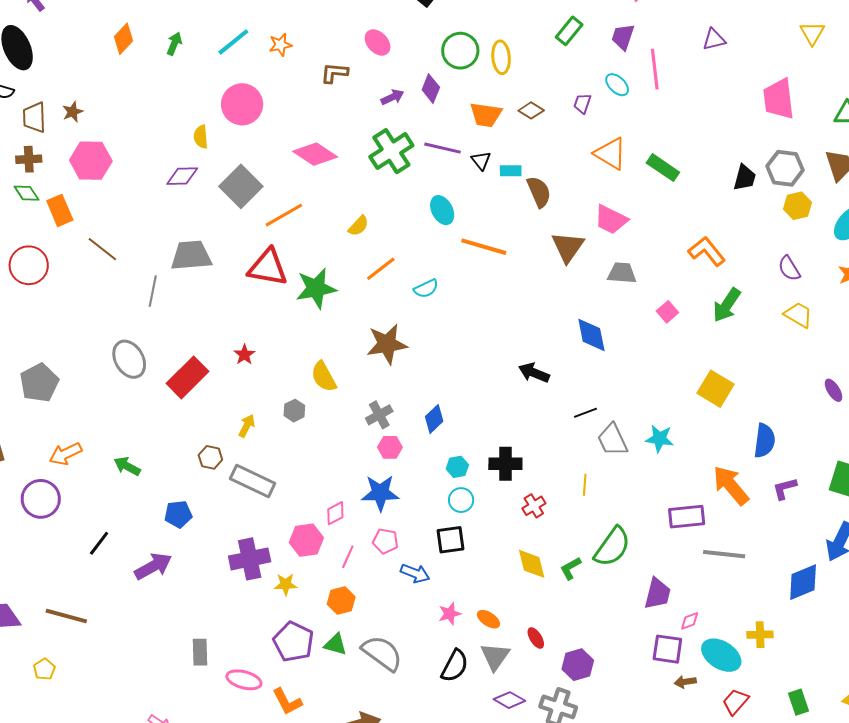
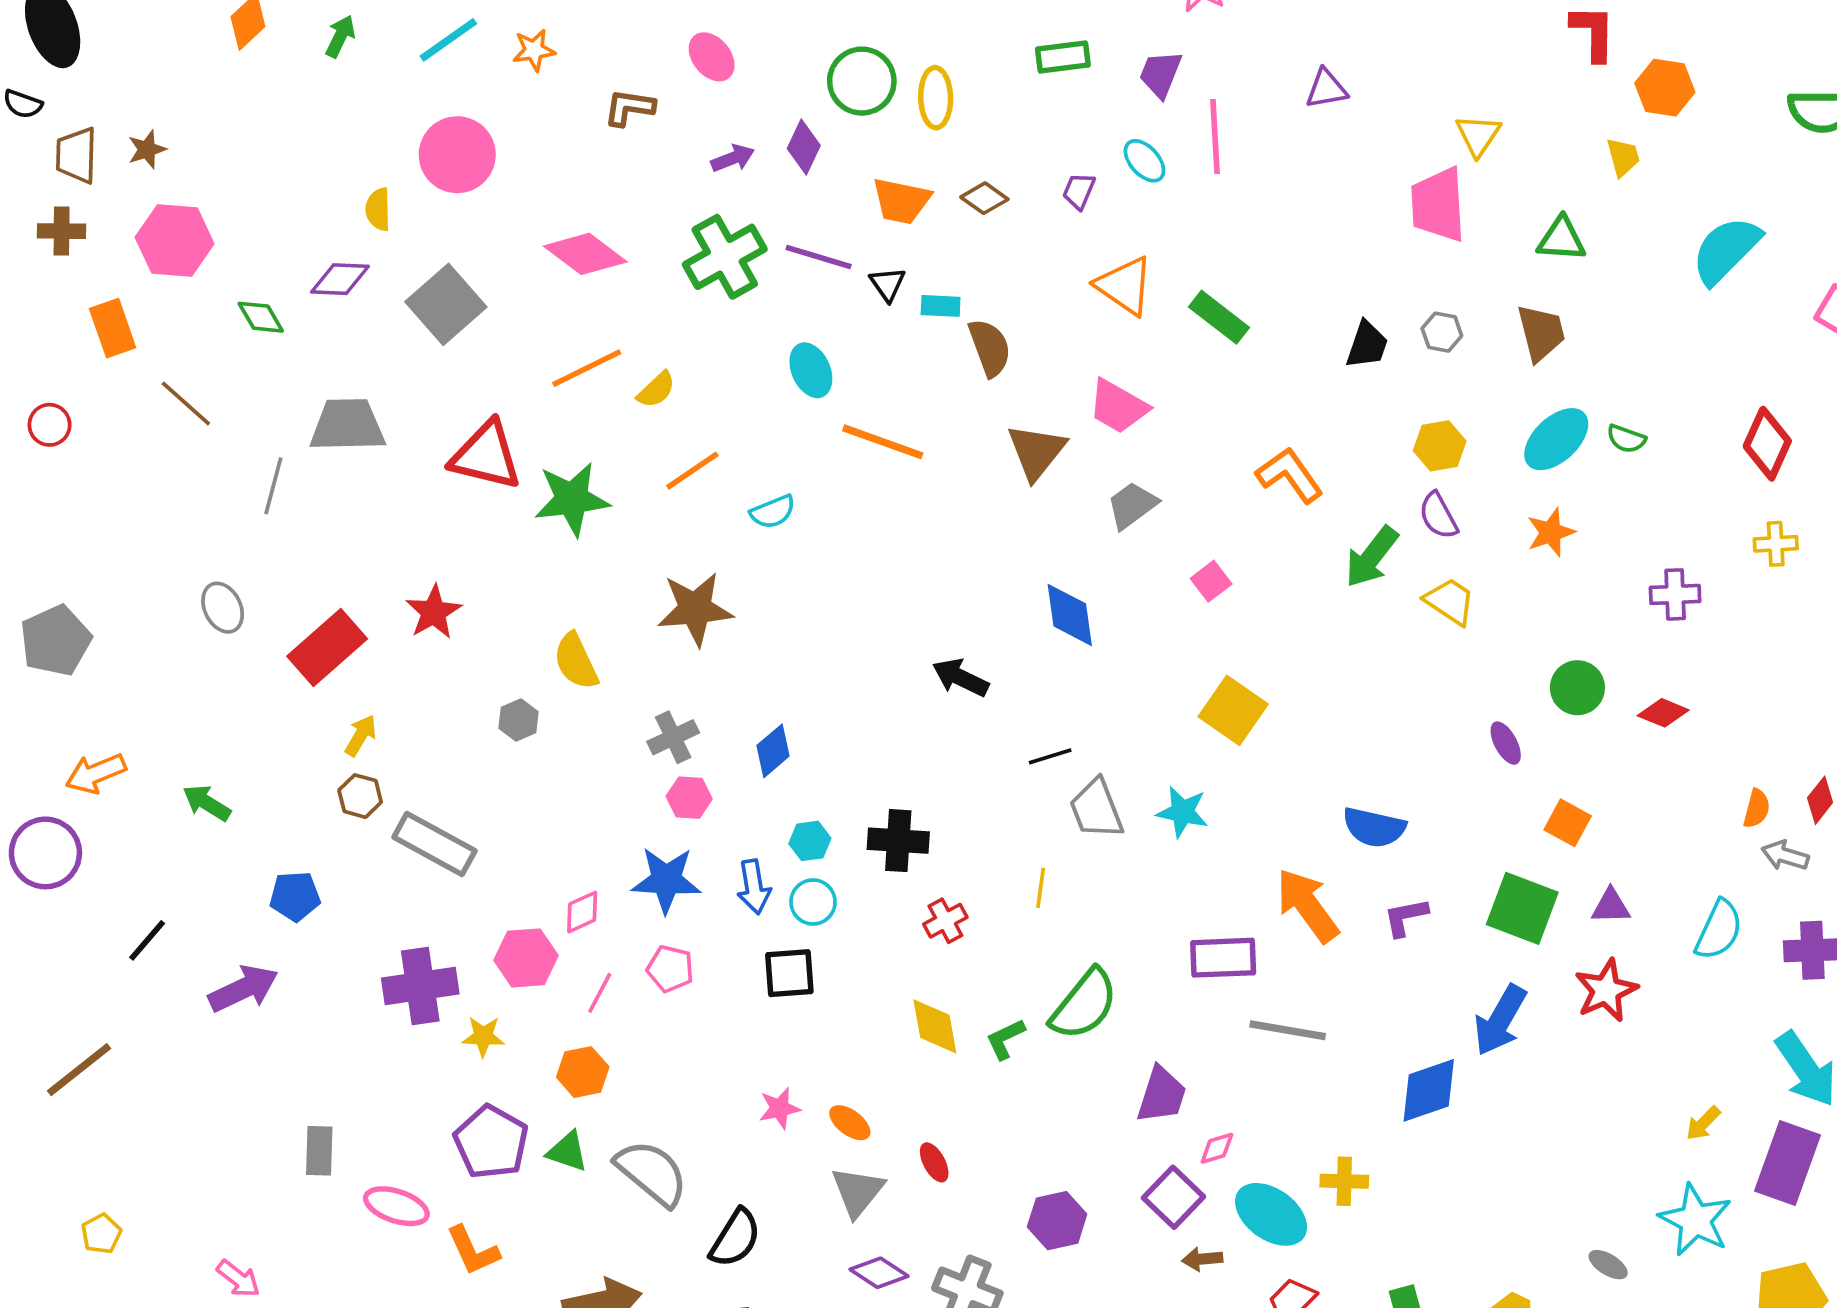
green rectangle: (569, 31) -> (1063, 57), turned 40
yellow triangle: (812, 33) -> (1478, 135), moved
gray hexagon: (785, 168) -> (1442, 332), size x0.6
green diamond: (26, 193) -> (261, 317), moved
yellow hexagon: (798, 206) -> (1440, 446), moved
orange line: (284, 215) -> (587, 368), moved
red circle: (29, 265) -> (50, 425), size x0.6
gray trapezoid: (622, 273) -> (1132, 505), turned -44
green arrow: (727, 305) -> (1372, 557), moved
red star: (244, 355) -> (434, 612), size x1.4
gray ellipse: (129, 359) -> (223, 608), size x0.7
yellow square: (715, 389) -> (1233, 710), moved
yellow arrow: (247, 426) -> (361, 735), moved
blue semicircle: (765, 441) -> (1374, 827), turned 92
blue arrow: (415, 573) -> (754, 887), moved, turned 56
brown line: (66, 616) -> (79, 1070), turned -57
purple square: (667, 649) -> (1173, 1197), turned 32
purple hexagon: (578, 665) -> (1057, 1221), moved
black semicircle: (455, 666) -> (735, 1238), moved
yellow pentagon: (44, 669) -> (101, 1234), moved

